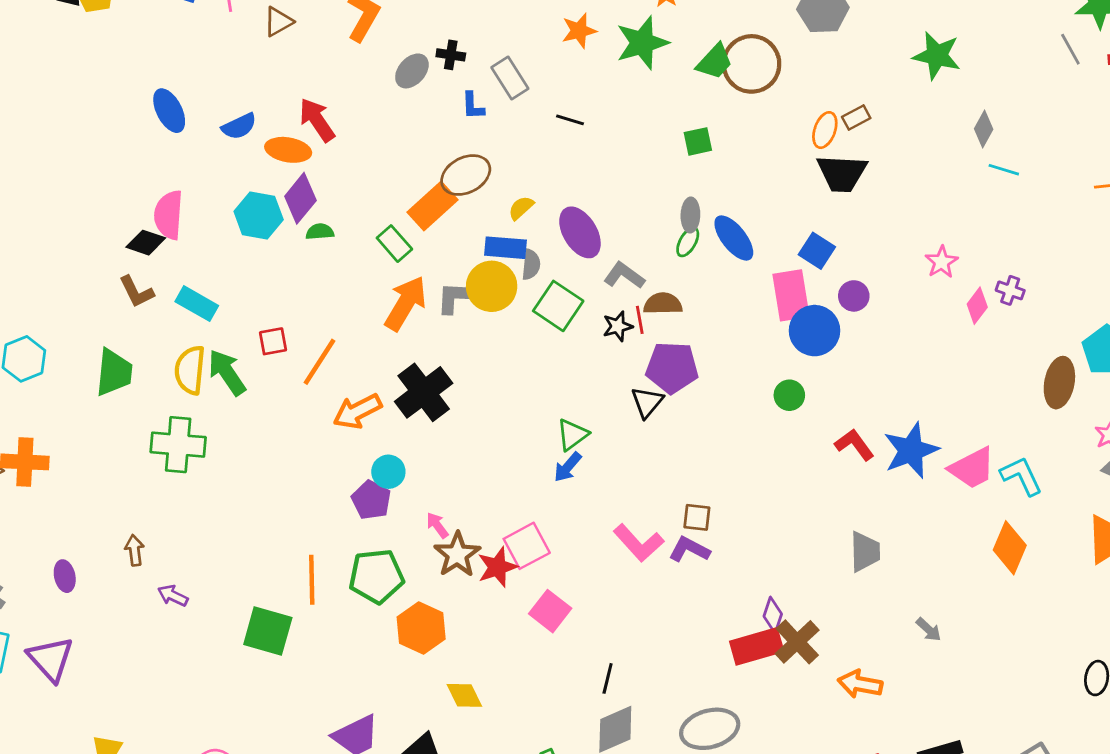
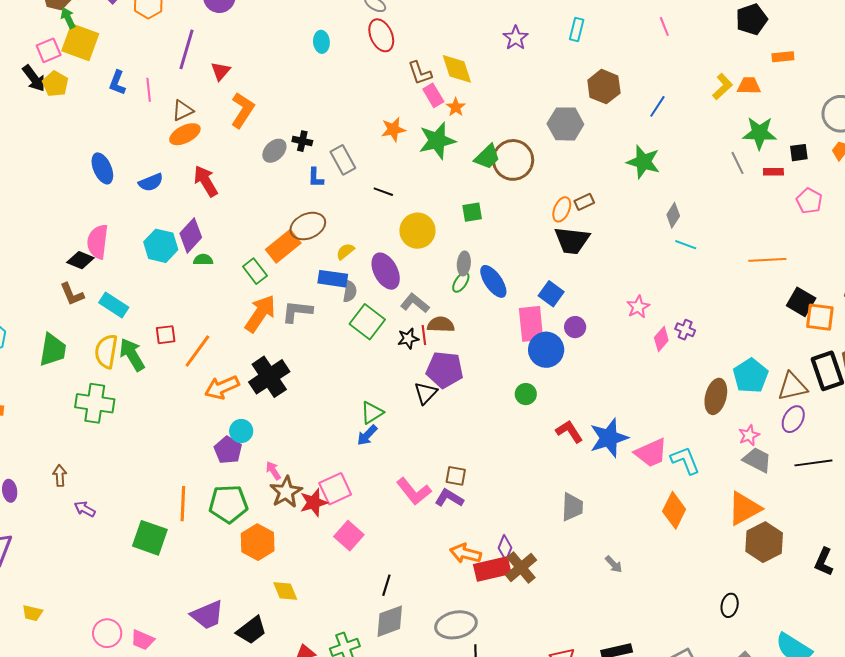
orange ellipse: (288, 150) -> (185, 134), moved, turned -40
yellow circle: (492, 286) -> (417, 231), moved
orange arrow: (860, 684) -> (465, 553), moved

